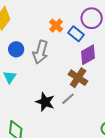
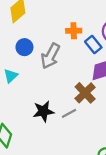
orange cross: (56, 26) -> (74, 31), turned 32
black star: (45, 102) -> (43, 111), turned 30

